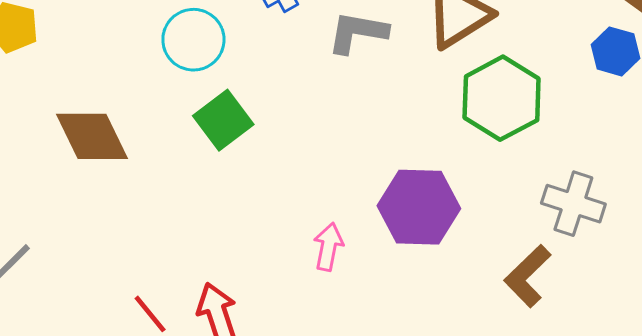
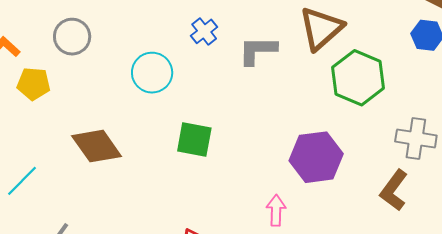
green square: (223, 120) -> (194, 140), moved, turned -33
pink arrow: (328, 247) -> (276, 210), moved

